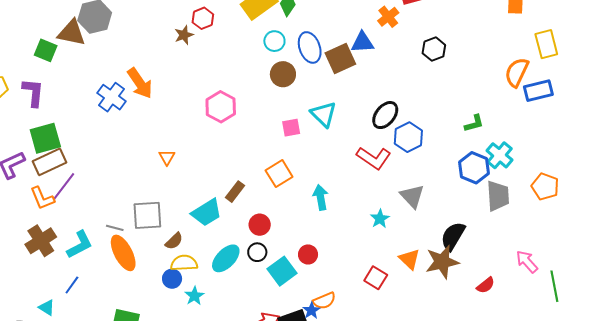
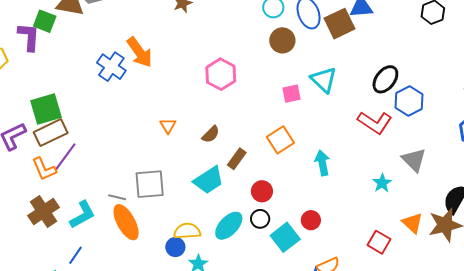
purple L-shape: (33, 92) -> (29, 37), moved
brown semicircle: (174, 241) -> (211, 134), moved

